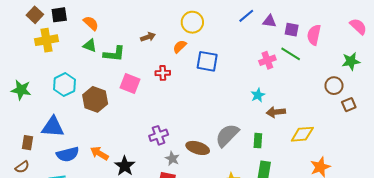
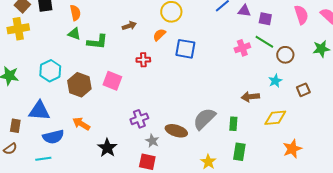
orange semicircle: (91, 23) -> (75, 13), turned 35
pink semicircle: (314, 35) -> (301, 15), moved, turned 150
yellow cross: (47, 40) -> (18, 29), moved
pink square: (130, 83) -> (112, 81), moved
brown circle: (334, 86) -> (285, 55), moved
cyan star: (258, 95) -> (275, 81), moved
brown square: (349, 105) -> (303, 90), moved
orange arrow: (99, 153) -> (81, 124), moved

